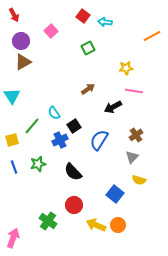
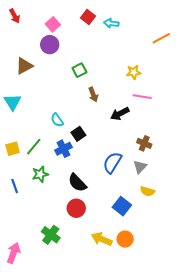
pink square: (51, 31) -> (53, 24), moved
purple circle: (21, 41) -> (50, 45), moved
green square: (88, 48) -> (79, 70), moved
brown arrow: (88, 89) -> (93, 95), turned 104
green line: (32, 126) -> (34, 147), moved
brown cross: (136, 135) -> (144, 143), turned -32
blue semicircle: (99, 140) -> (112, 163), moved
blue line: (14, 167) -> (15, 186), moved
red circle: (74, 205) -> (76, 208), moved

